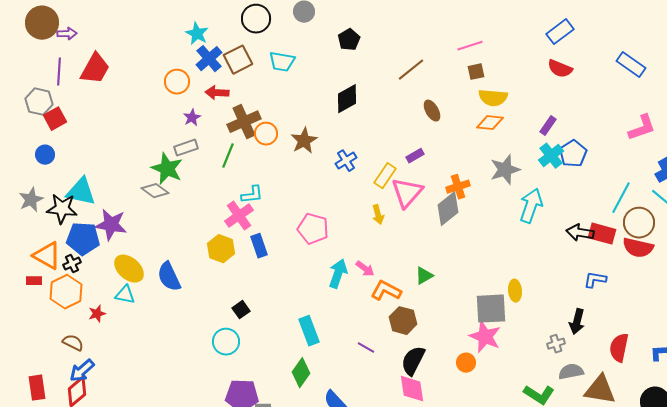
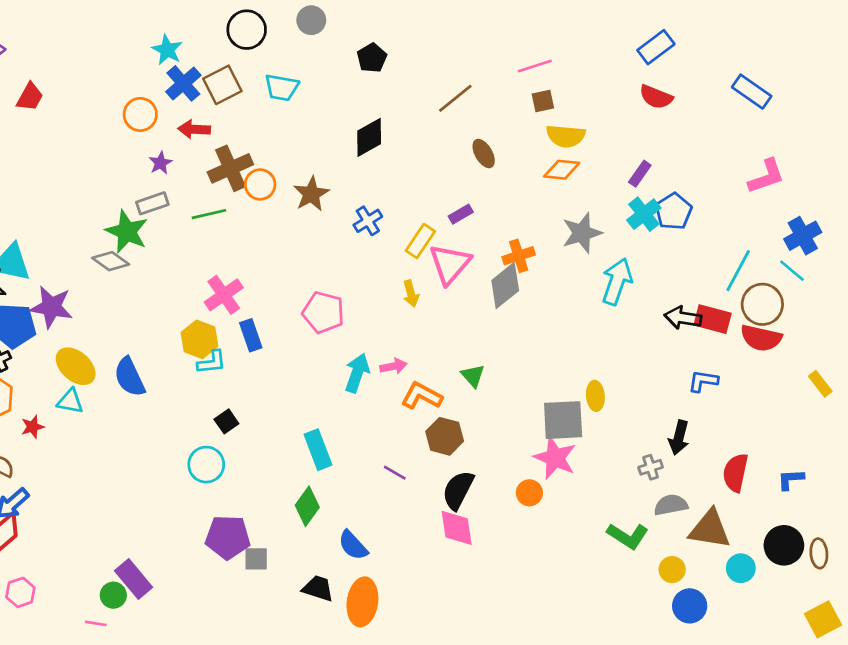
red trapezoid: (95, 69) -> (30, 97), size x0.7
green line: (228, 156) -> (209, 214), turned 55
cyan L-shape: (252, 195) -> (212, 362), moved
pink arrow: (365, 269) -> (393, 366), turned -48
green triangle: (424, 276) -> (473, 376), turned -42

